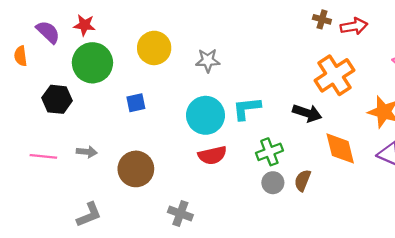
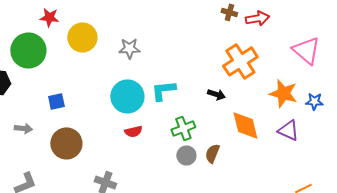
red star: (84, 25) -> (49, 17), moved
blue square: (136, 103) -> (56, 101), moved
black arrow: (307, 113) -> (216, 94), size x0.7
red semicircle: (212, 155) -> (133, 131), size x0.7

